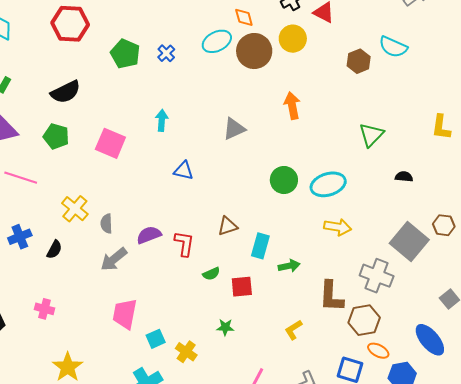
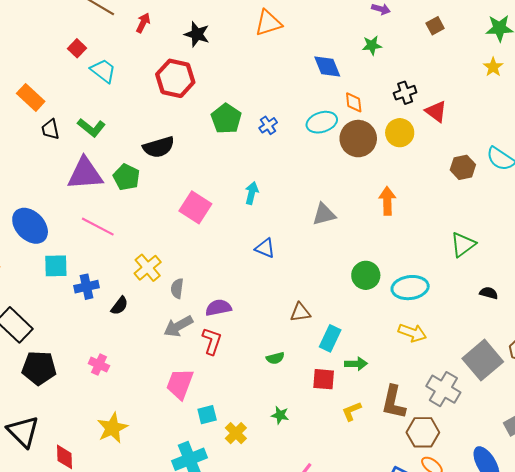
green pentagon: (56, 136) -> (126, 177), moved
red L-shape: (184, 244) -> (212, 341), moved
red square: (242, 287) -> (324, 379), moved
yellow L-shape: (293, 330) -> (352, 411), moved

